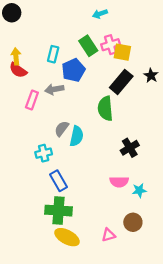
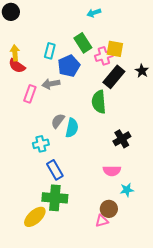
pink cross: (111, 45) -> (104, 56), moved
cyan star: (139, 190) -> (127, 190), moved
brown circle: (133, 222) -> (109, 209), moved
yellow ellipse: (67, 237) -> (35, 217), moved, turned -70

